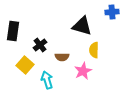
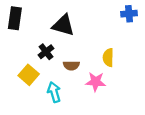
black triangle: (82, 26) -> (63, 25), moved
black rectangle: (13, 31) -> (15, 18), moved
pink star: (83, 71) -> (96, 82), turned 30

